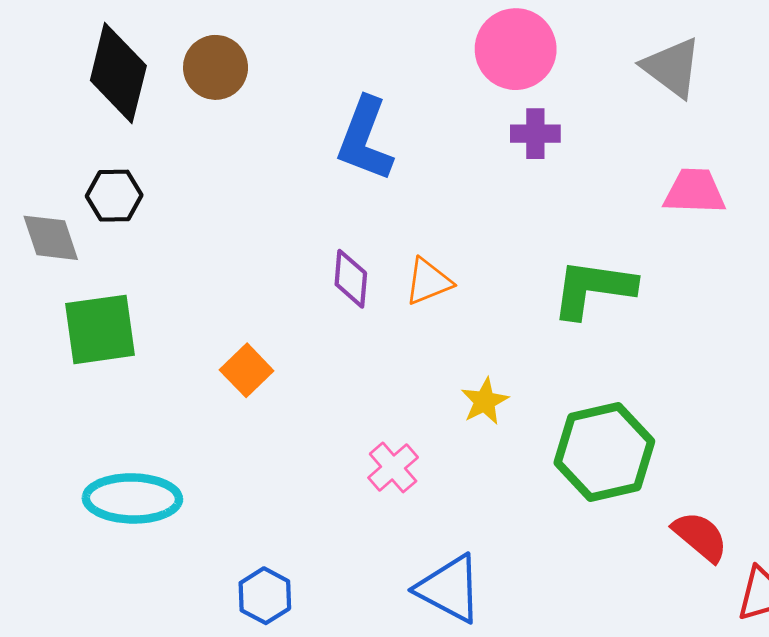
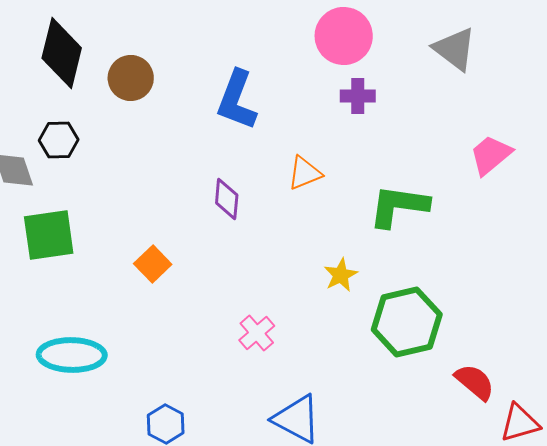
brown circle: (216, 67) -> (131, 78), moved
pink trapezoid: (695, 191) -> (491, 155), moved, turned -42
orange triangle: (428, 282) -> (305, 173), moved
yellow star: (485, 401) -> (341, 275), moved

